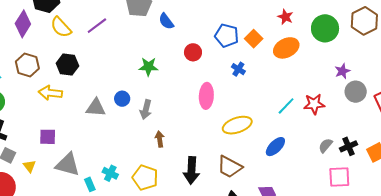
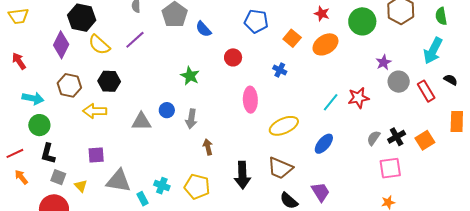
blue pentagon: (227, 36) -> (256, 21), moved
green star: (148, 67) -> (190, 76), turned 30

